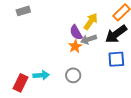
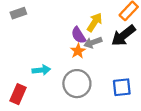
blue square: (116, 59) -> (122, 87), moved
cyan arrow: (41, 75) -> (41, 70), moved
gray circle: (73, 75) -> (77, 84), size x1.6

